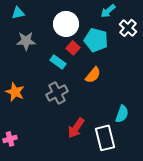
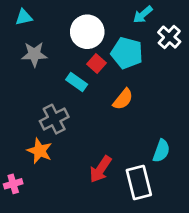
orange star: (15, 92) -> (40, 151), moved
gray cross: (57, 93) -> (54, 119), moved

